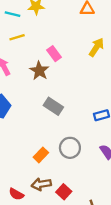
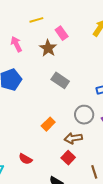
yellow line: (17, 37) -> (36, 20), moved
gray circle: (70, 148) -> (84, 115), moved
brown arrow: (41, 184) -> (73, 138), moved

